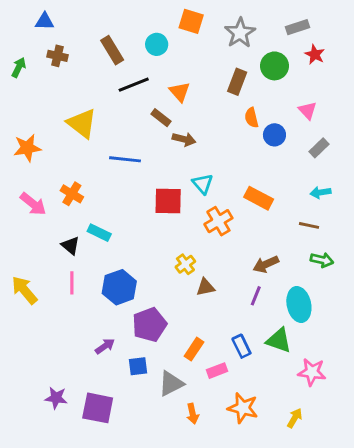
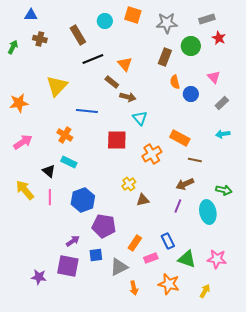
gray star: (240, 33) -> (167, 23), turned 30
cyan circle: (157, 44) -> (105, 21), moved
yellow triangle: (82, 123) -> (57, 86), turned 35
cyan triangle: (203, 184) -> (140, 118), moved
orange cross: (72, 194) -> (65, 135), moved
pink arrow: (33, 204) -> (23, 142), turned -72
brown line: (309, 225) -> (195, 160), moved
green arrow: (322, 260) -> (224, 190), moved
yellow arrow: (24, 290) -> (25, 190), moved
purple pentagon: (149, 325) -> (104, 226), turned 30
green triangle: (279, 340) -> (187, 259), moved
purple square: (98, 408) -> (68, 266), moved

